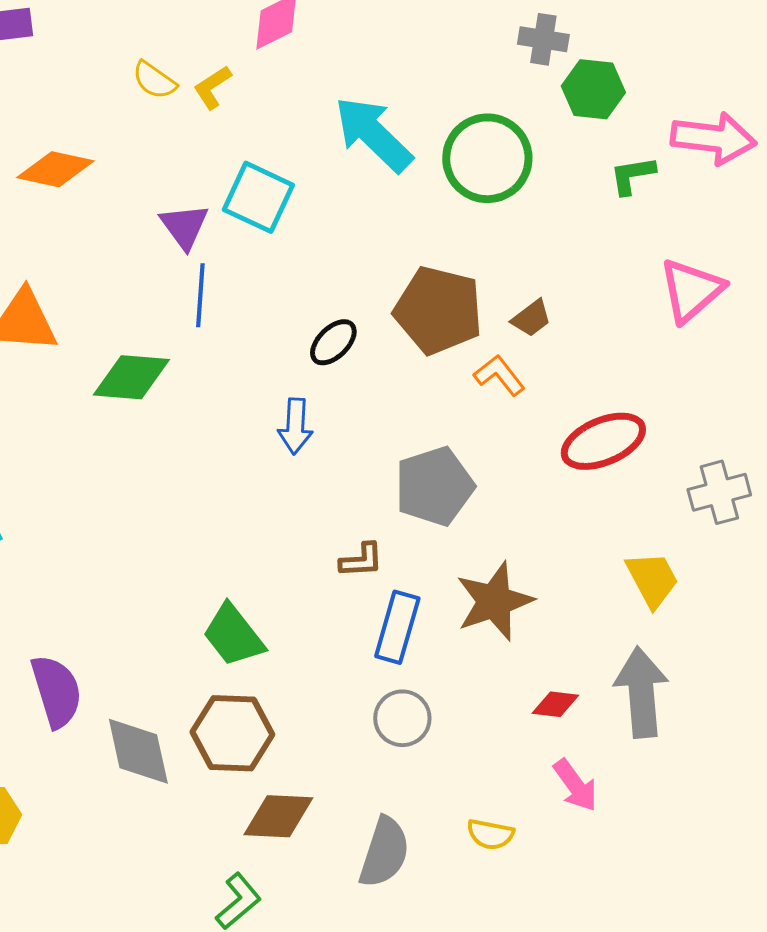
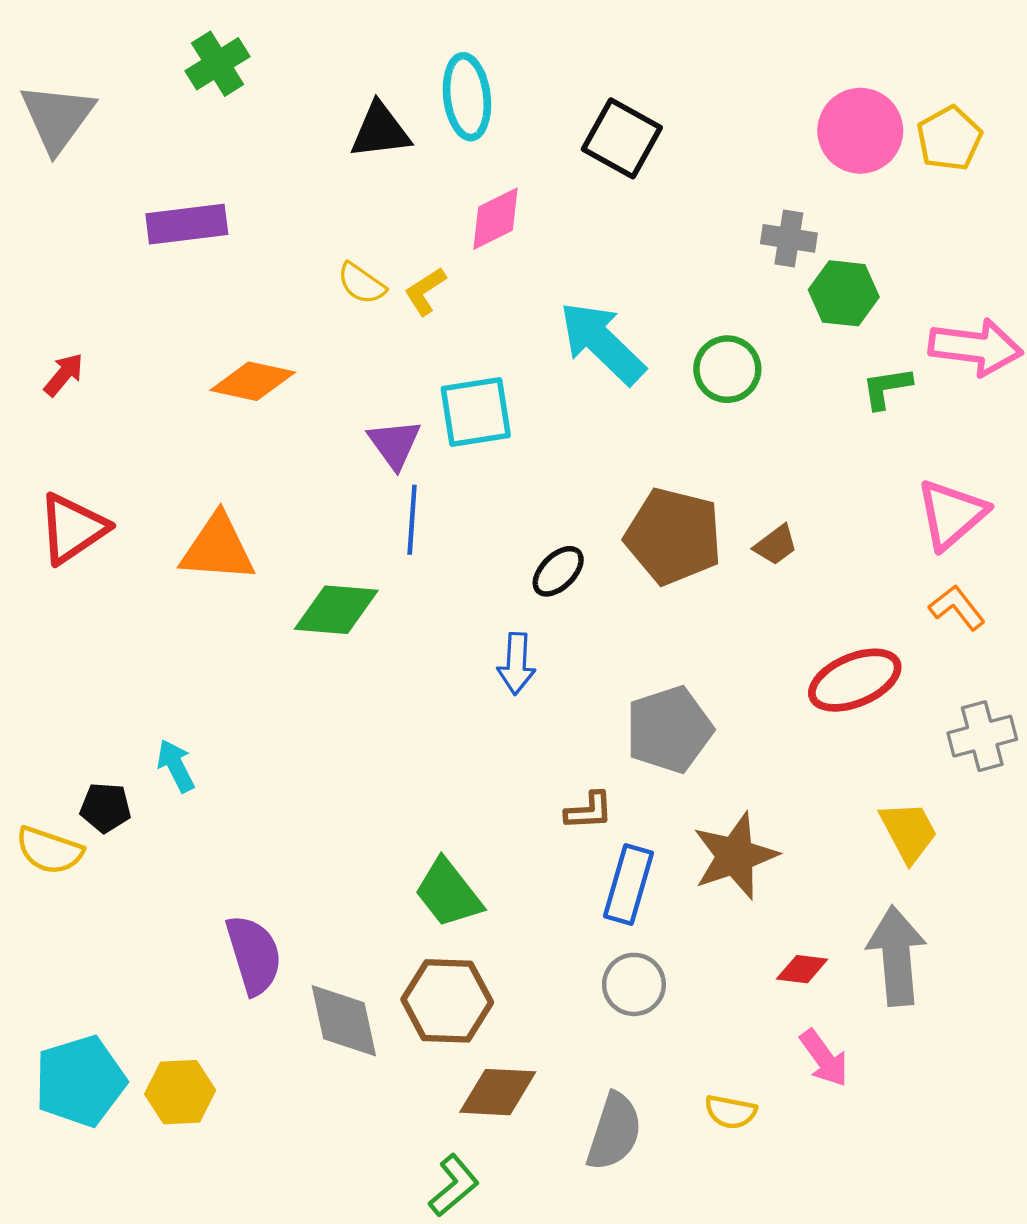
green circle: (487, 158) -> (727, 369), size x0.7
cyan square: (258, 197) -> (476, 412), turned -34
orange L-shape: (499, 375) -> (957, 608), moved

